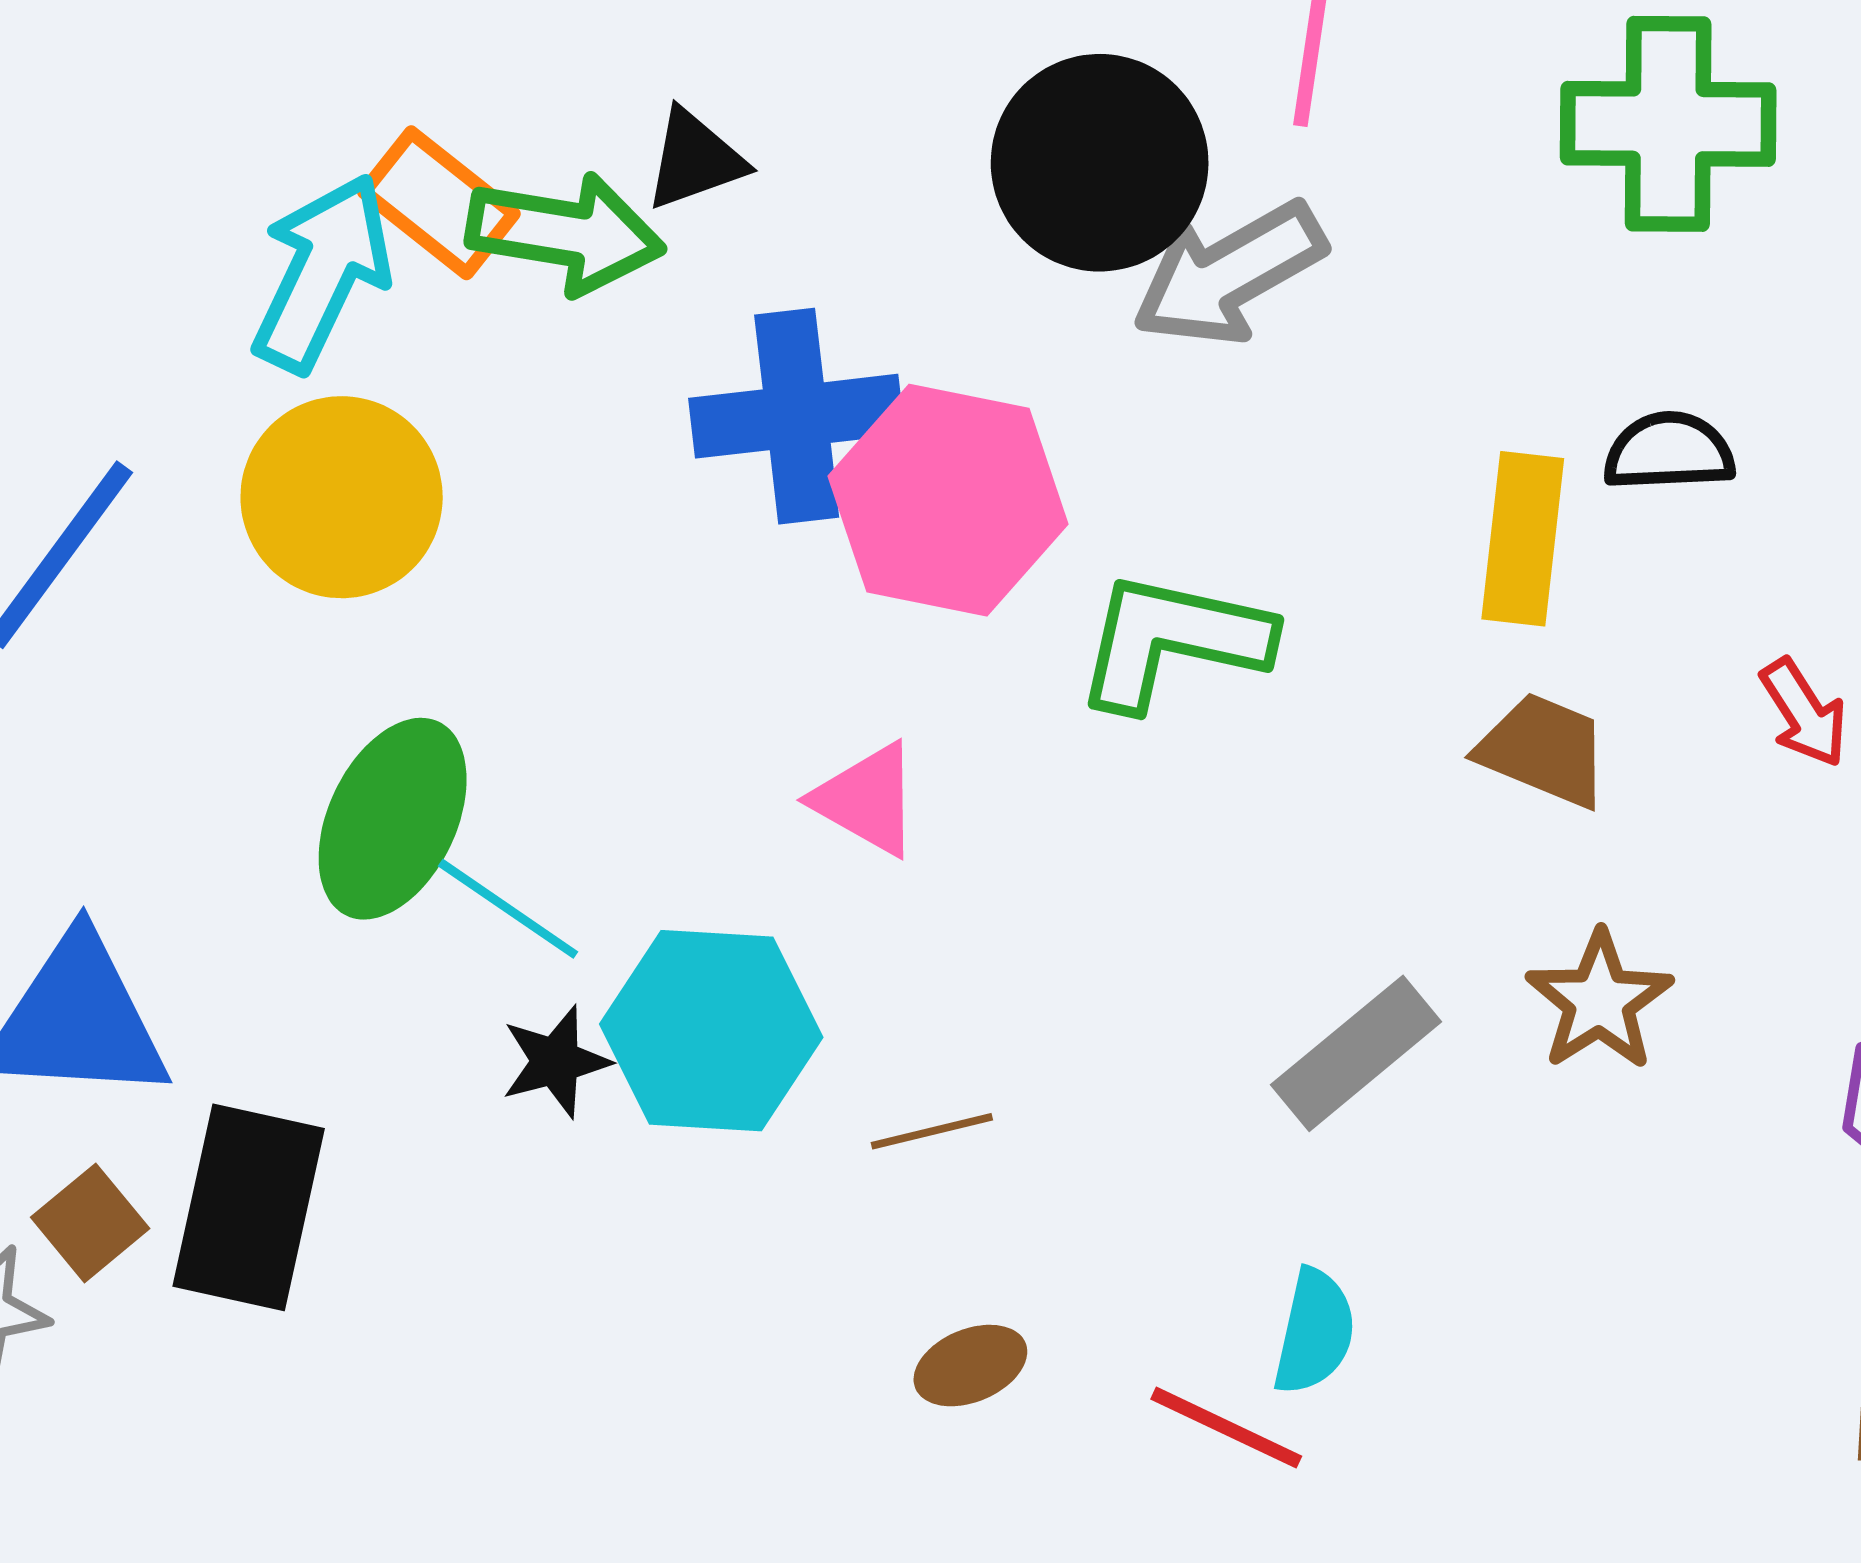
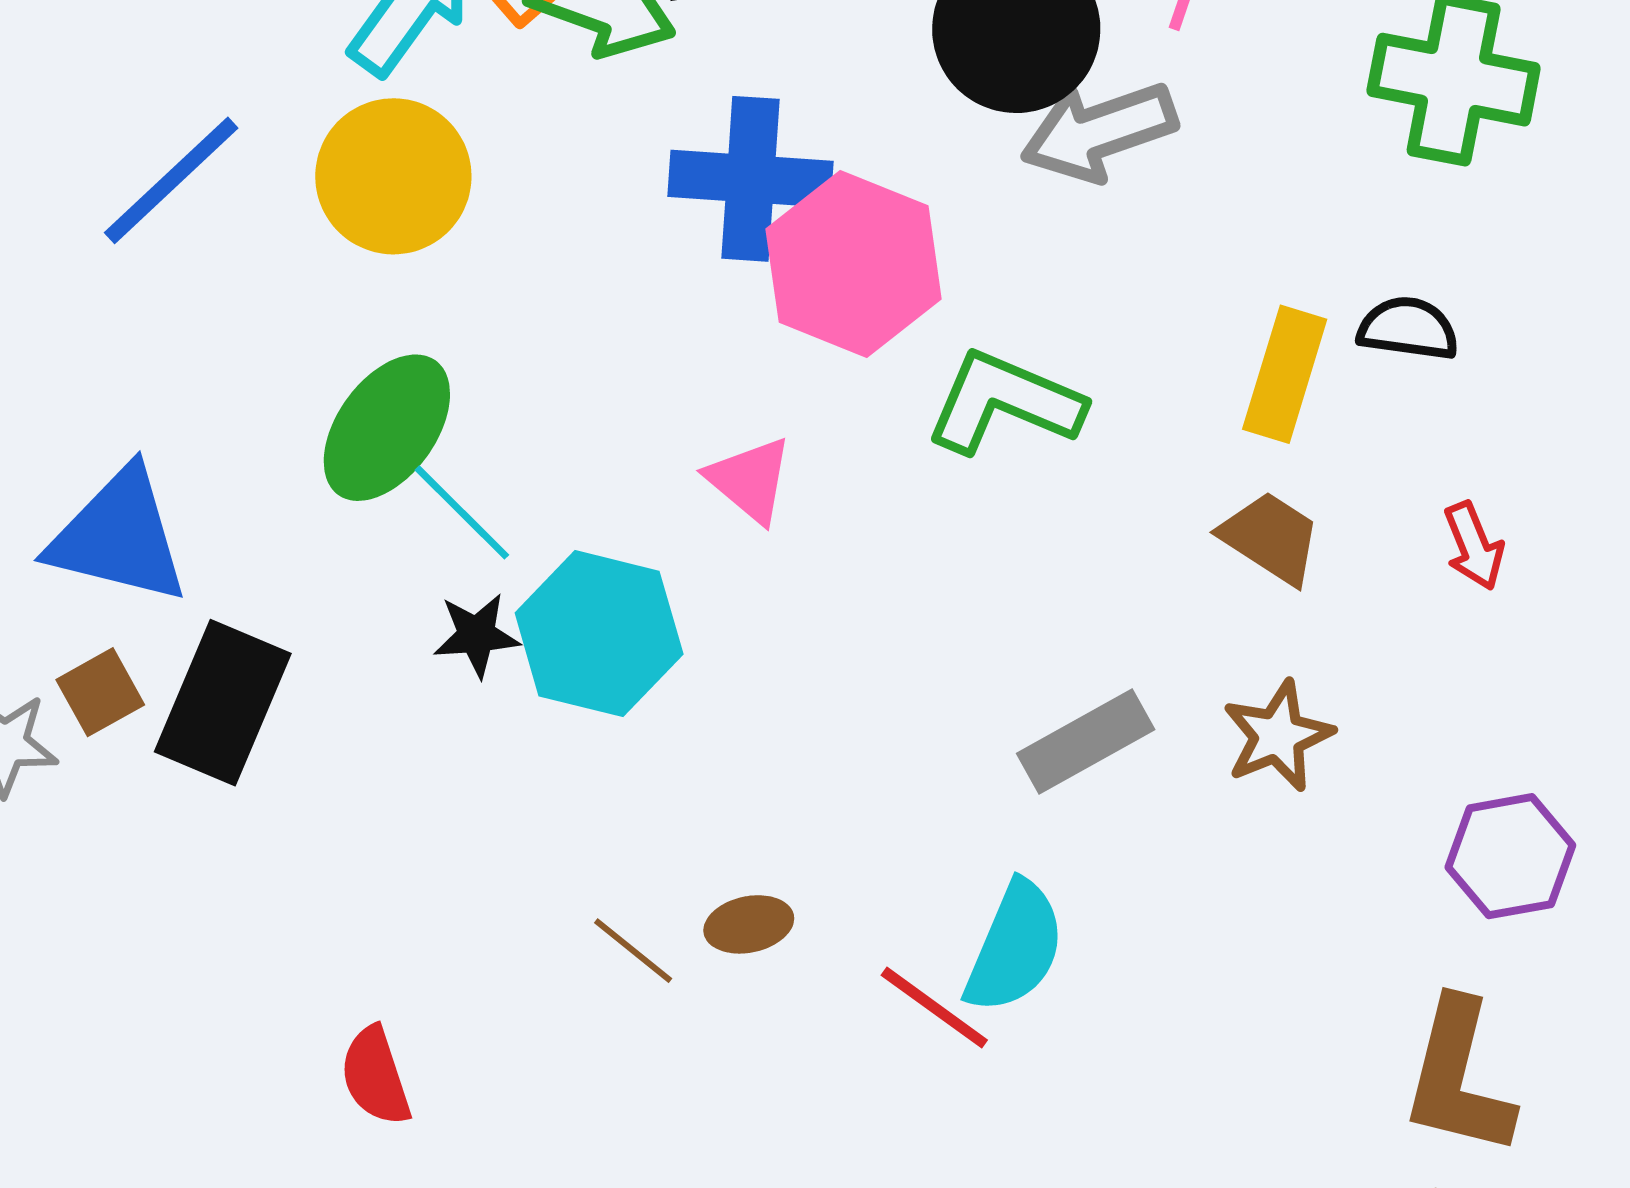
brown line: (932, 1131) -> (633, 951), moved, turned 42
cyan semicircle: (1314, 1332) -> (1015, 947), size x1.4

